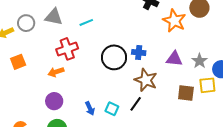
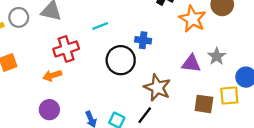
cyan line: (86, 22) -> (100, 26), moved
blue cross: (139, 53) -> (143, 40), moved
gray star: (200, 61) -> (217, 56), moved

